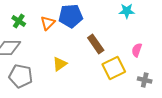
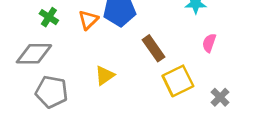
pink semicircle: (137, 50) -> (209, 43), moved
gray cross: (145, 80) -> (220, 97), turned 32

